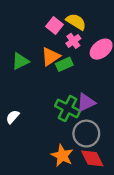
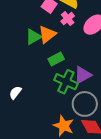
green triangle: (20, 61) -> (33, 37), moved
green rectangle: (64, 64) -> (56, 59), moved

